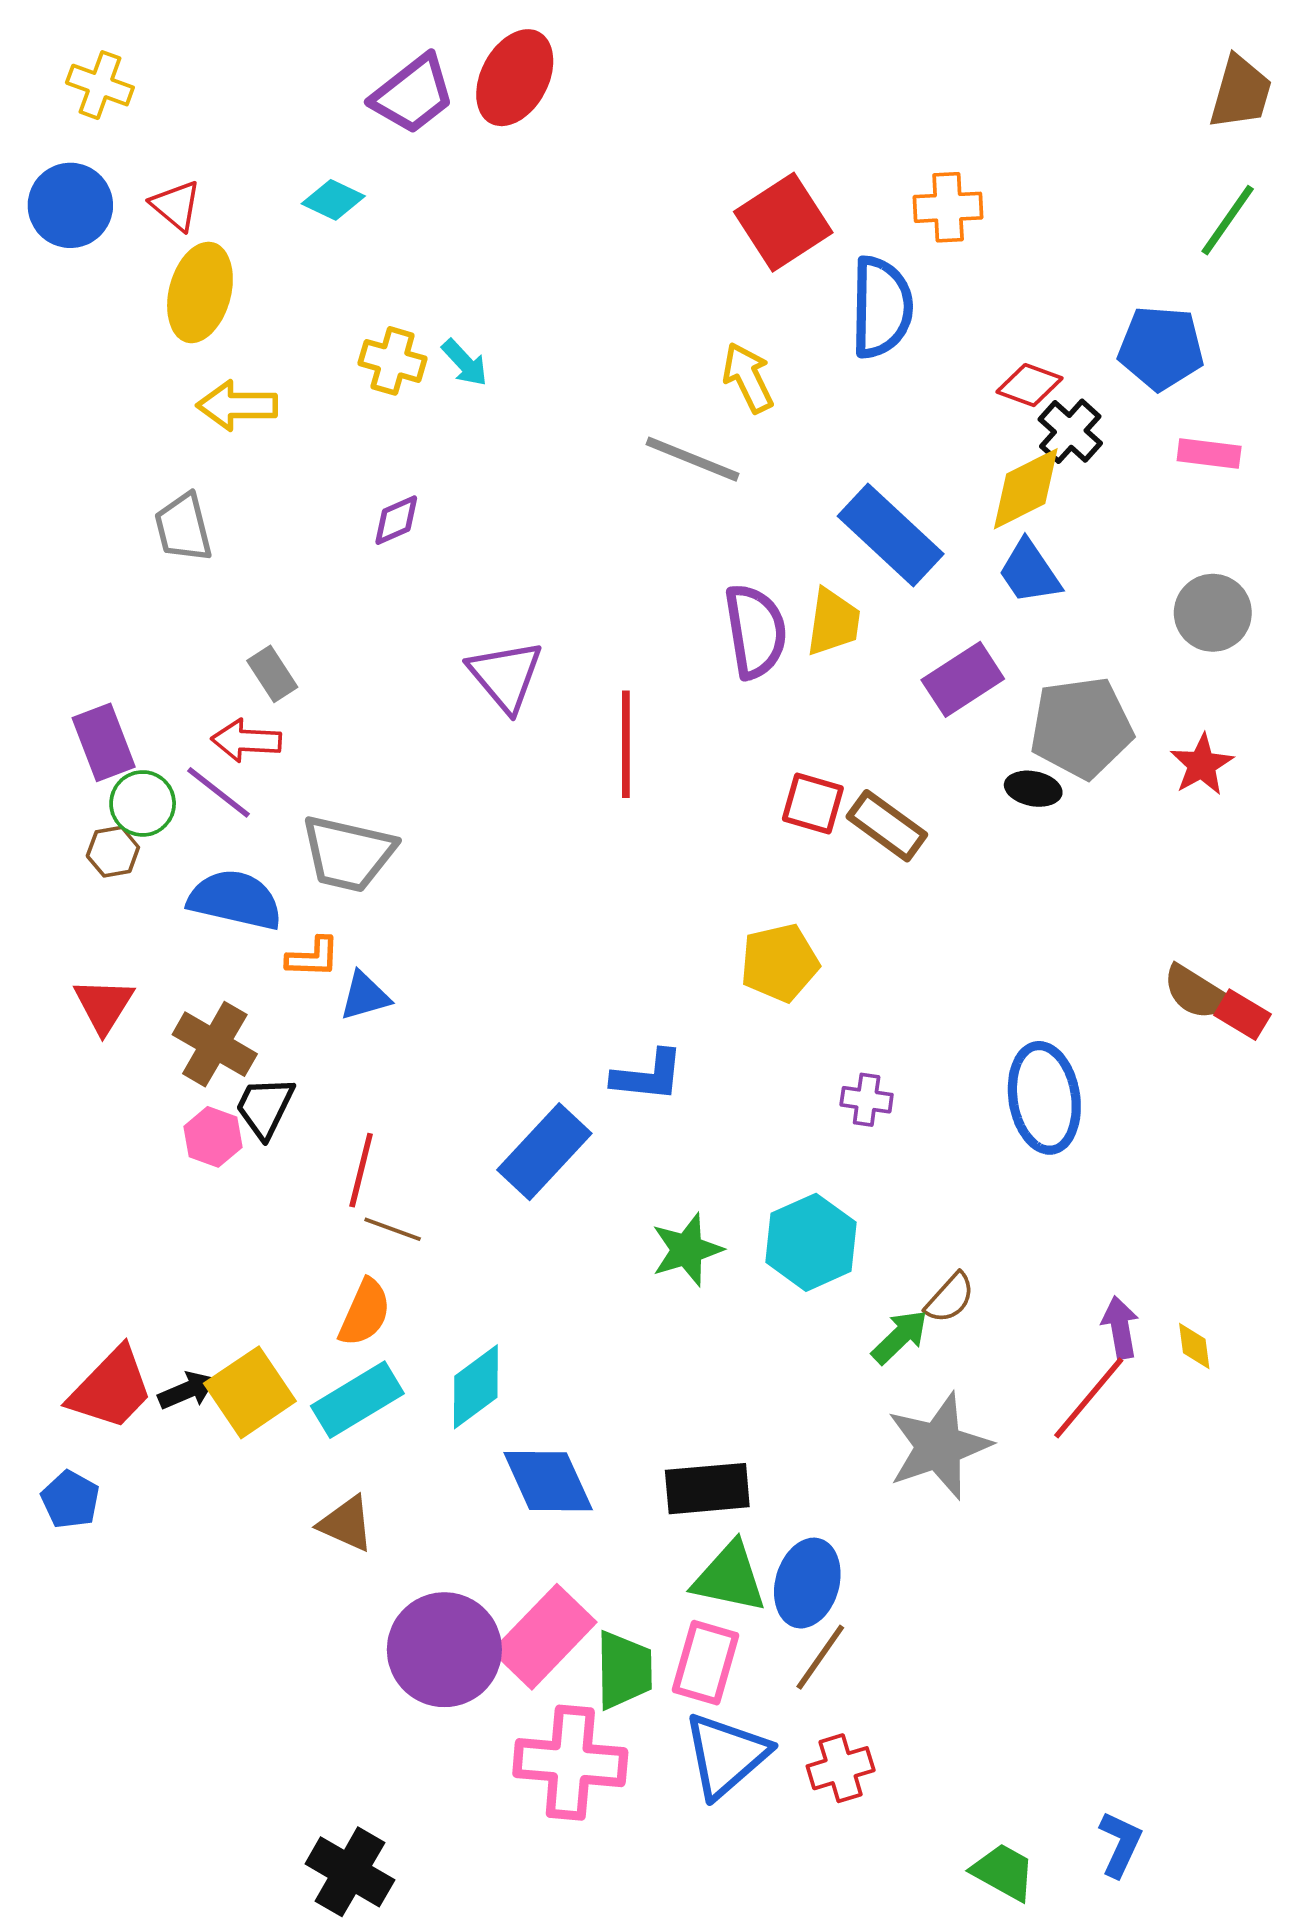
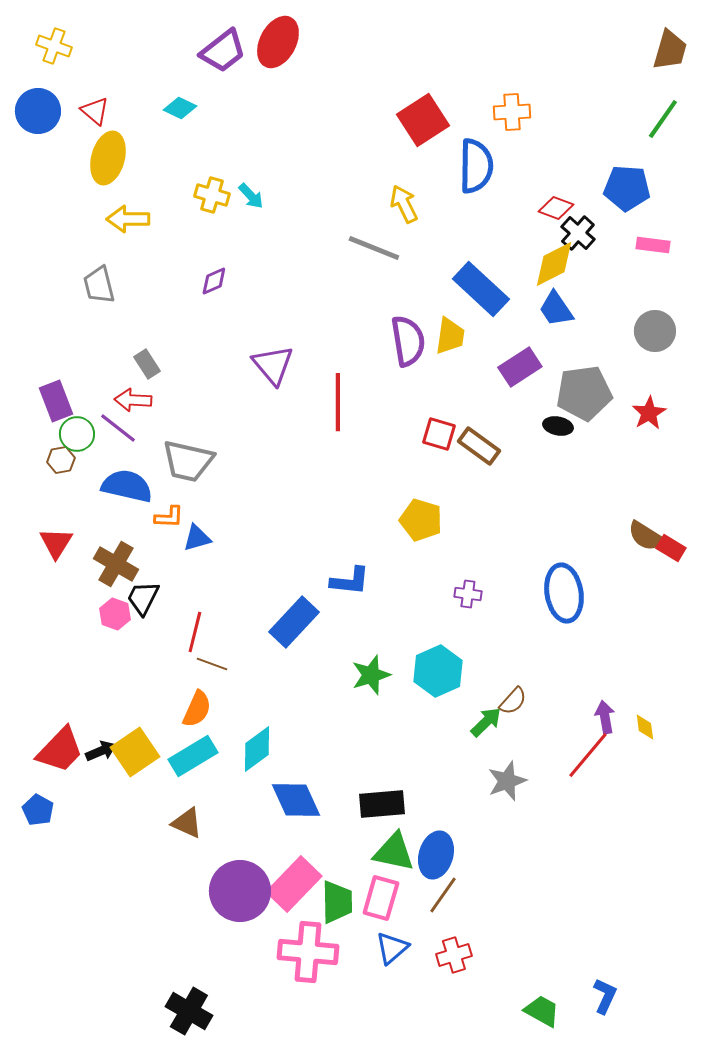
yellow pentagon: (780, 963) -> (421, 520), turned 30
gray star: (939, 1446) -> (507, 781), size x0.7
blue triangle: (726, 1755) -> (392, 948), size x0.7

